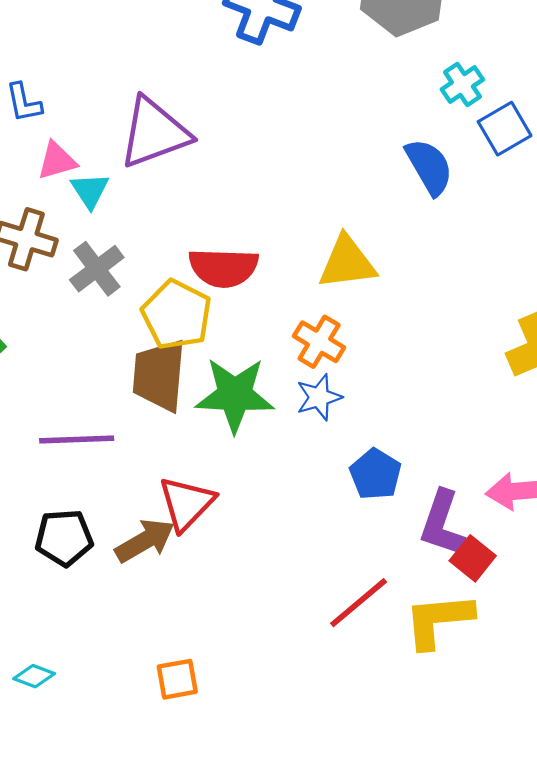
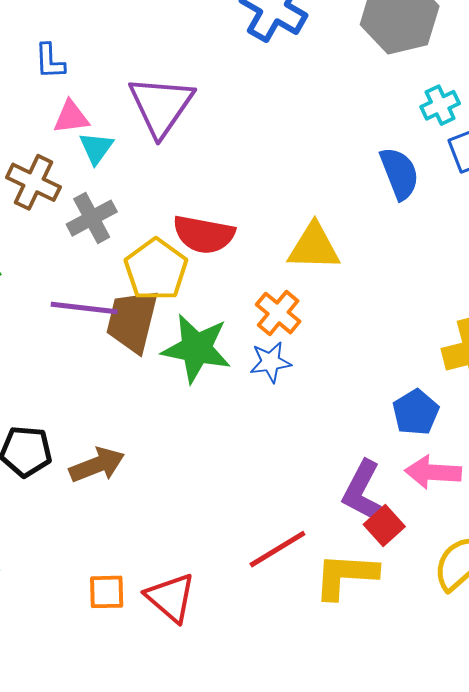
purple triangle: (154, 133) -> (161, 106), turned -44
purple line: (77, 439) -> (84, 308), moved
blue pentagon: (375, 474) -> (416, 412), moved
red triangle: (186, 503) -> (171, 598), moved, turned -42

